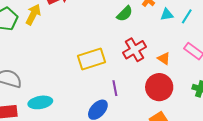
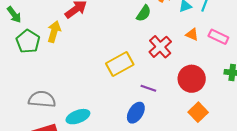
orange triangle: (164, 58) -> (192, 34), moved
purple line: (115, 88) -> (148, 88), turned -49

